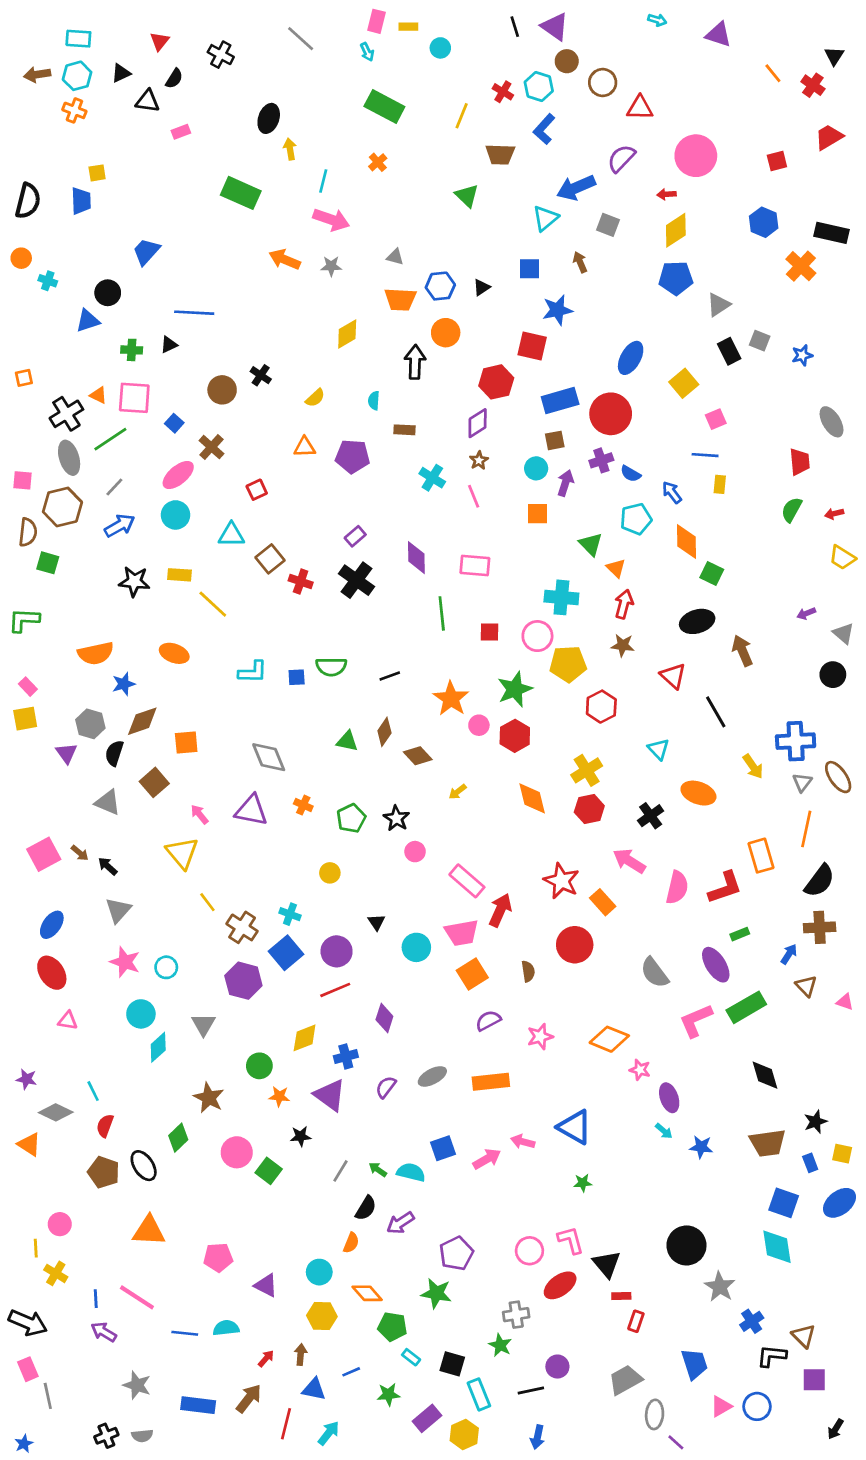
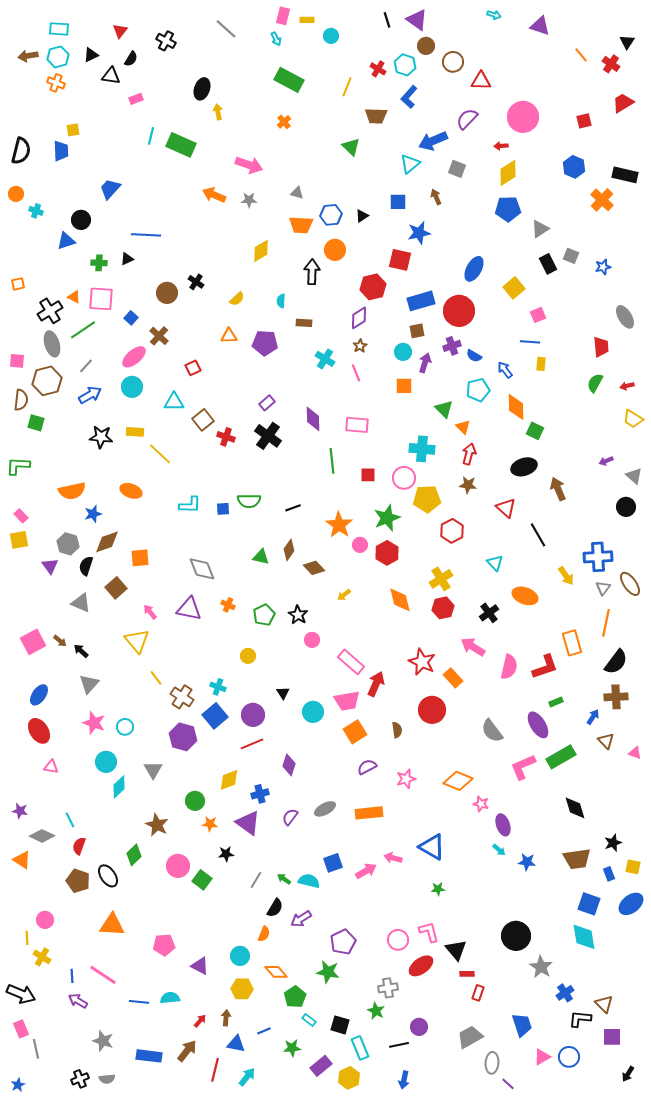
cyan line: (323, 181) -> (151, 136), moved
green pentagon: (392, 1327) -> (295, 997), turned 30

